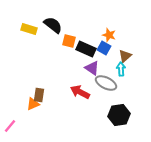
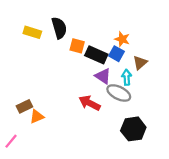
black semicircle: (53, 25) -> (59, 28), turned 36
cyan arrow: (121, 69) -> (127, 77), moved
brown rectangle: (39, 95) -> (24, 106), moved, turned 56

